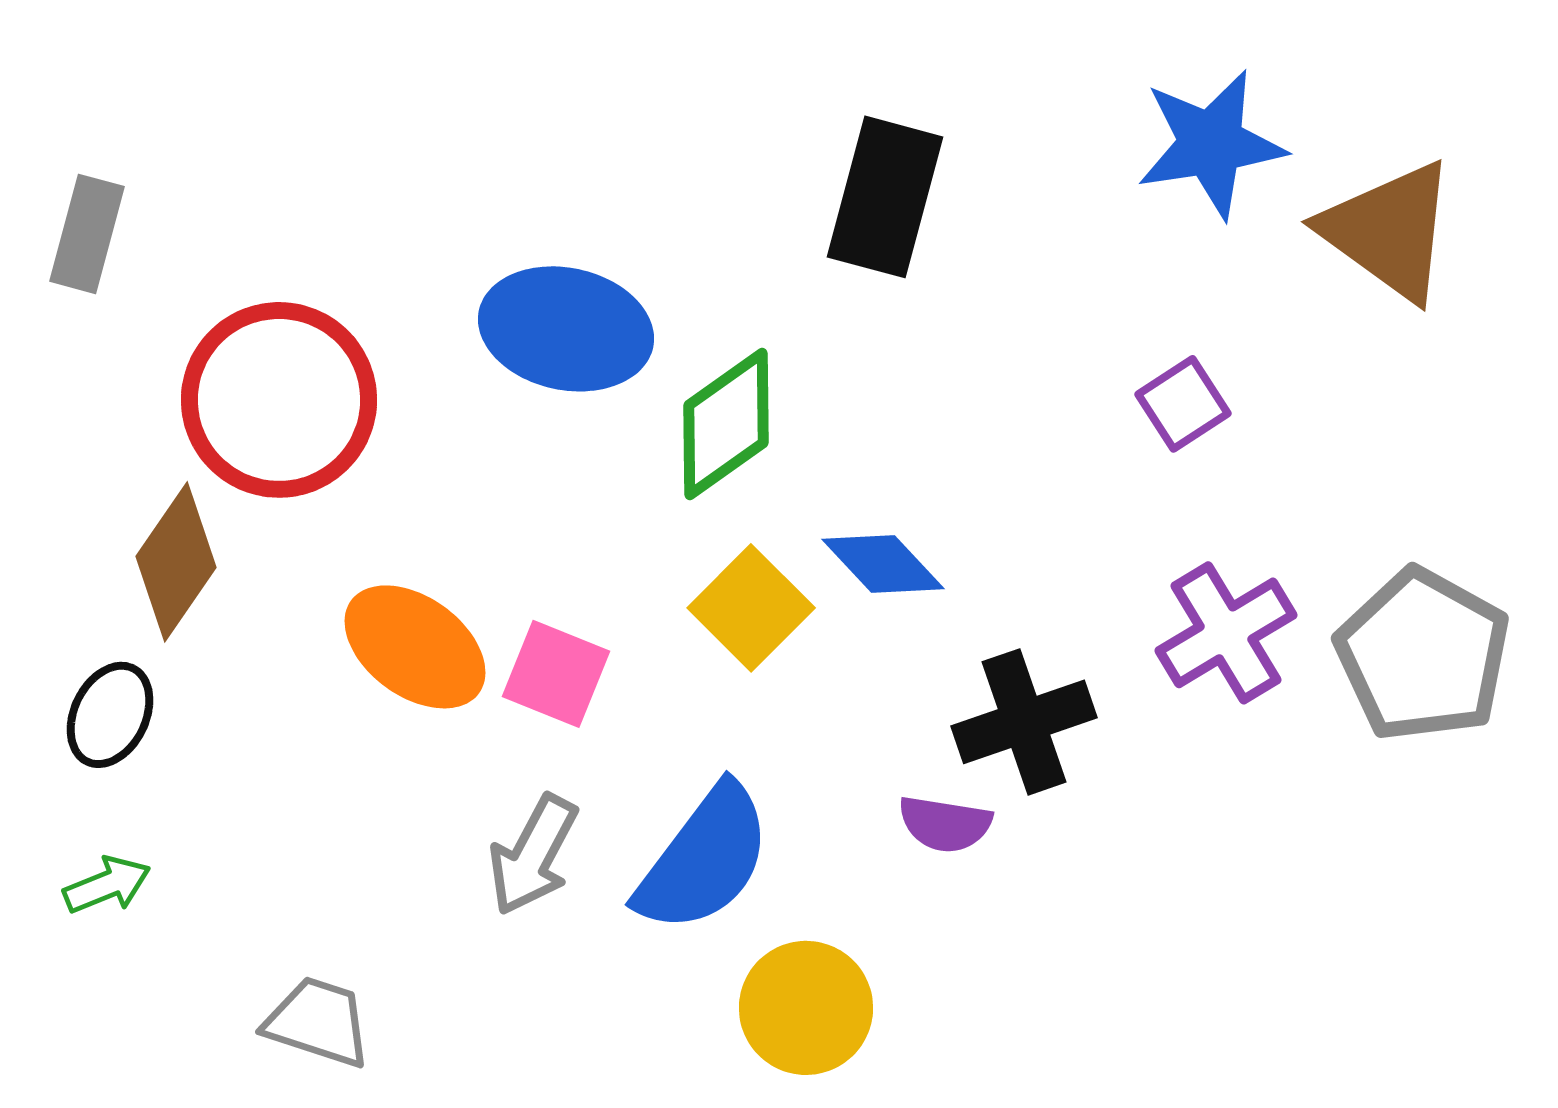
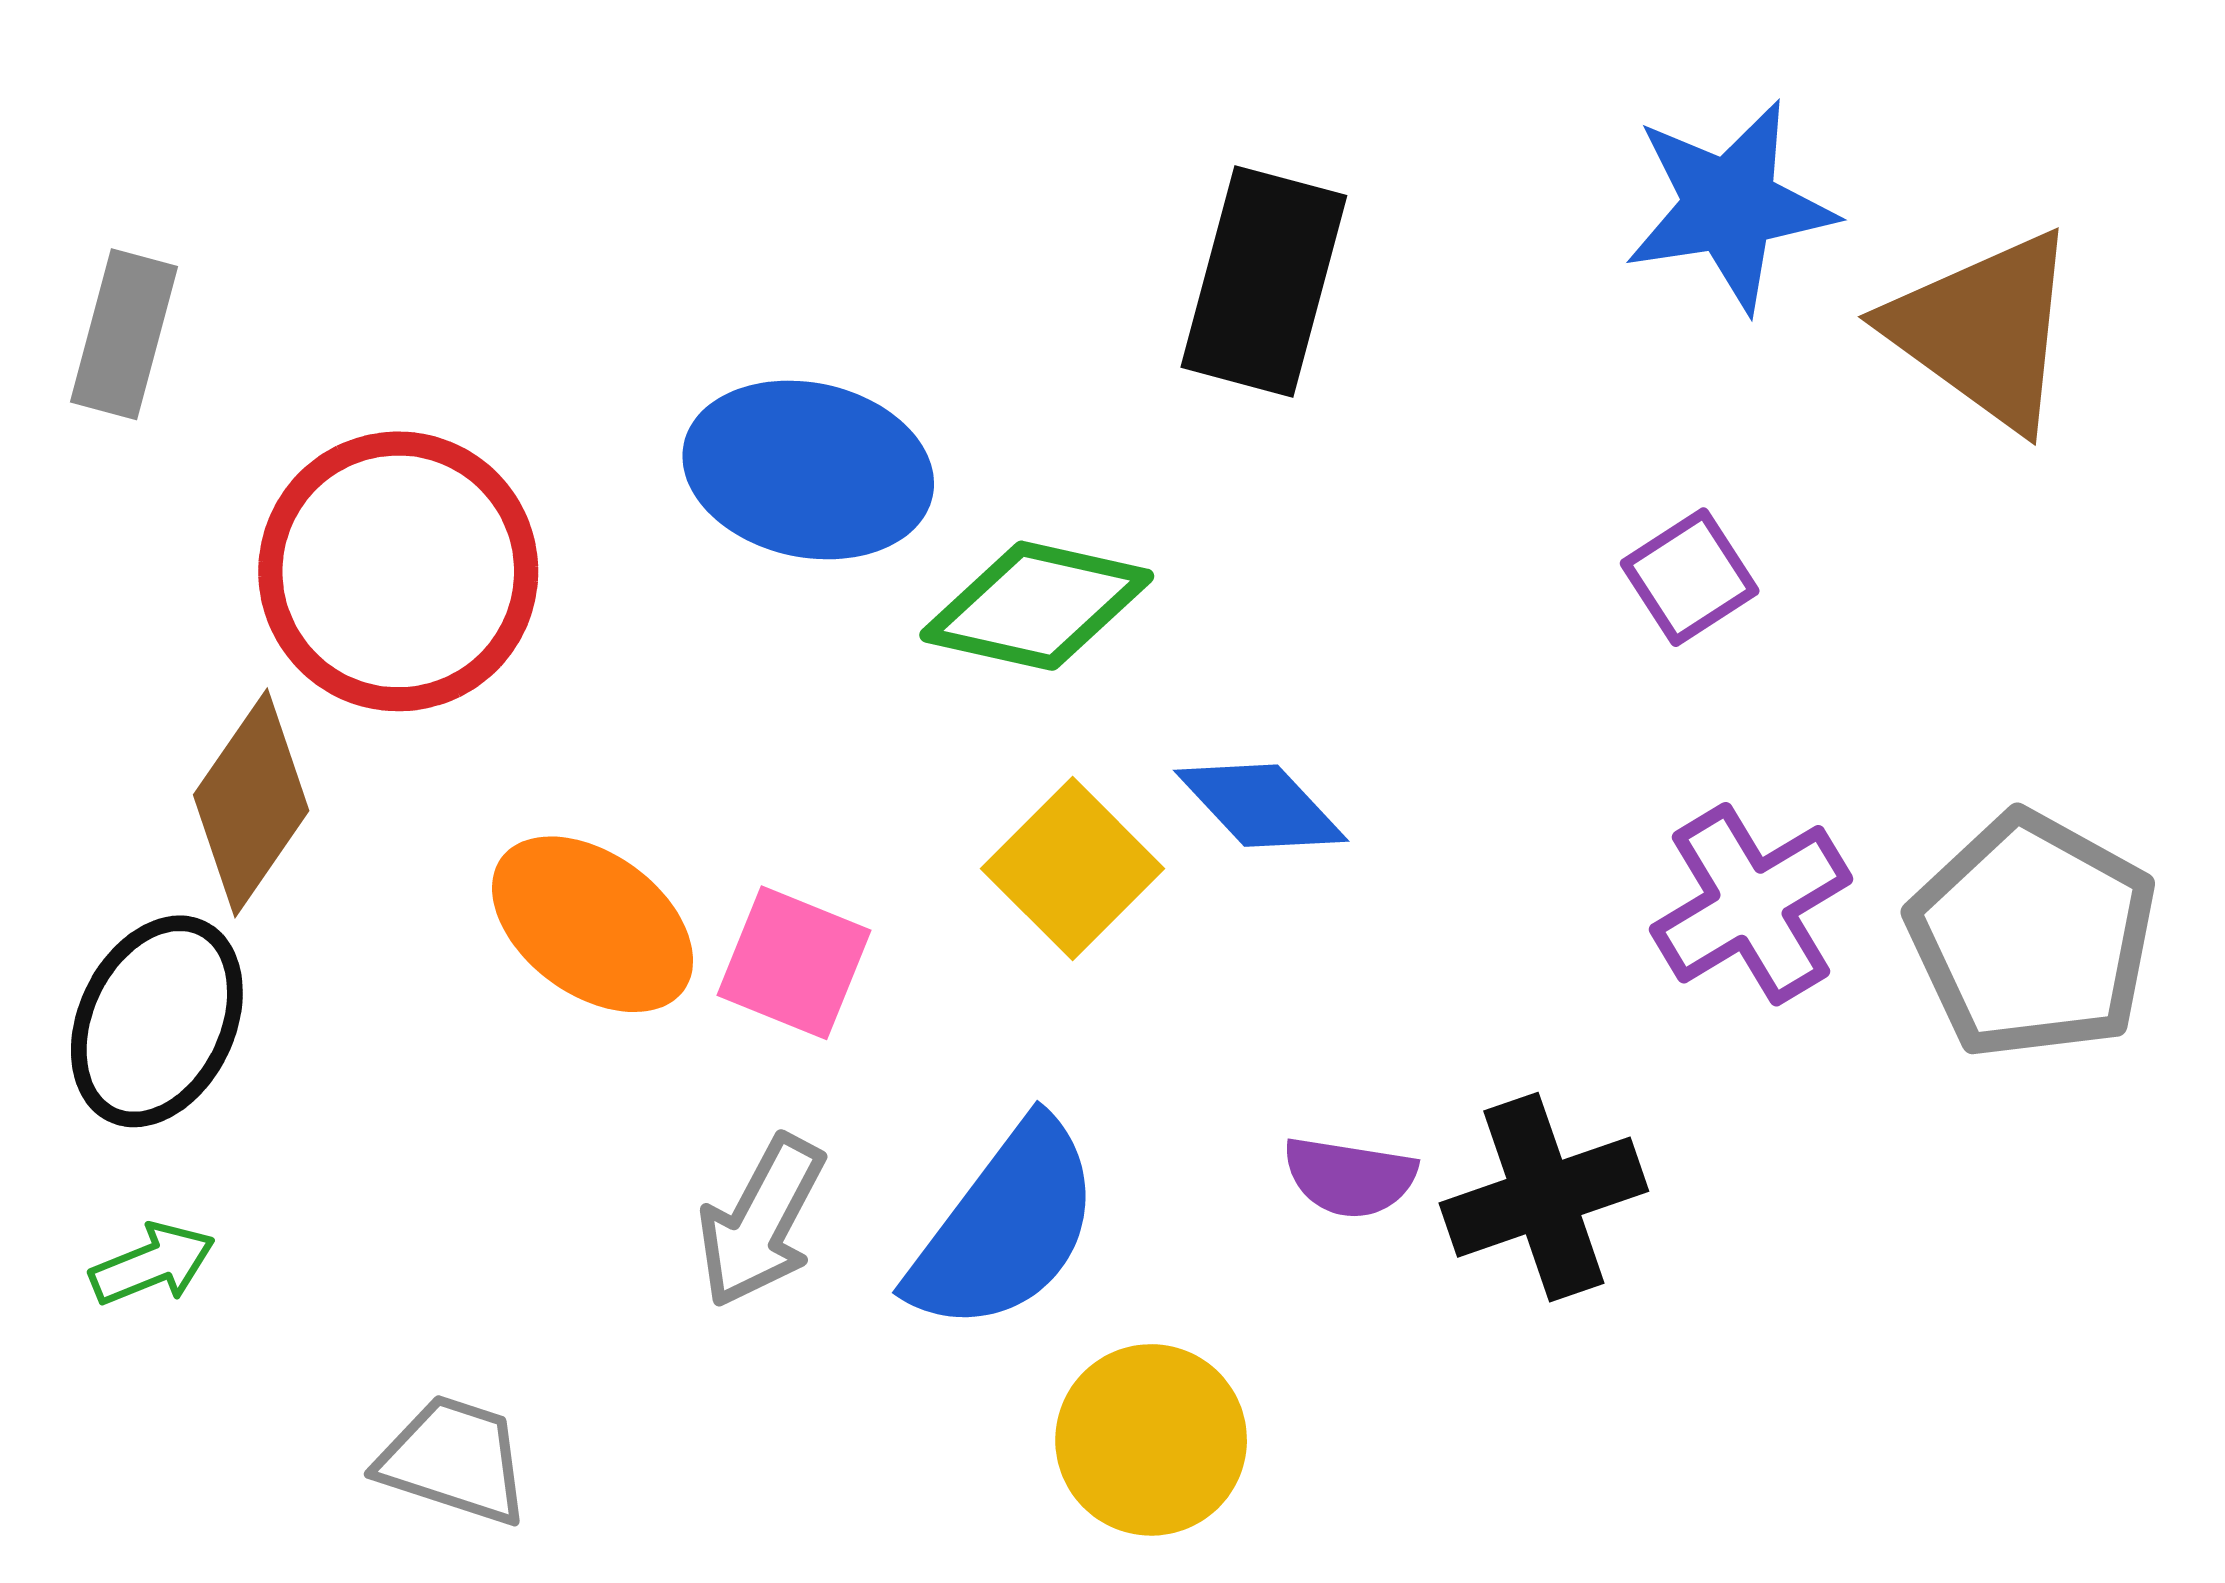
green diamond: (726, 424) -> (1037, 606), turned 48
black ellipse: (110, 715) -> (157, 1021), size x1.4
black cross: (1024, 722) -> (1544, 1197), moved

